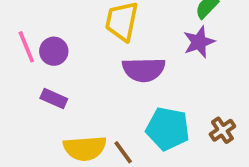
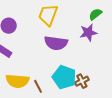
brown cross: (222, 130) -> (82, 81), moved

